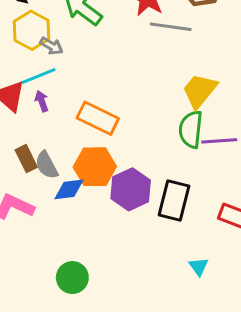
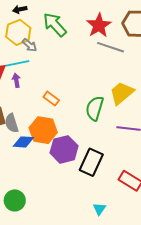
orange rectangle: (98, 118) -> (51, 99), size x0.6
green semicircle: (191, 129) -> (95, 108), moved

